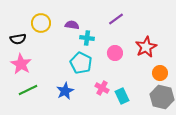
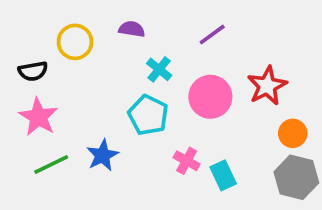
purple semicircle: (72, 25) -> (132, 29), moved
cyan cross: (87, 38) -> (159, 69), turned 32
pink circle: (115, 53) -> (210, 97), size x1.5
blue star: (65, 91) -> (102, 155), moved

